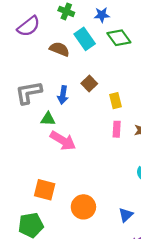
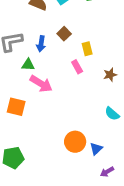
pink rectangle: (117, 129) -> (77, 67), moved, turned -32
orange square: (45, 190) -> (16, 107), moved
orange circle: (83, 207) -> (75, 142), moved

